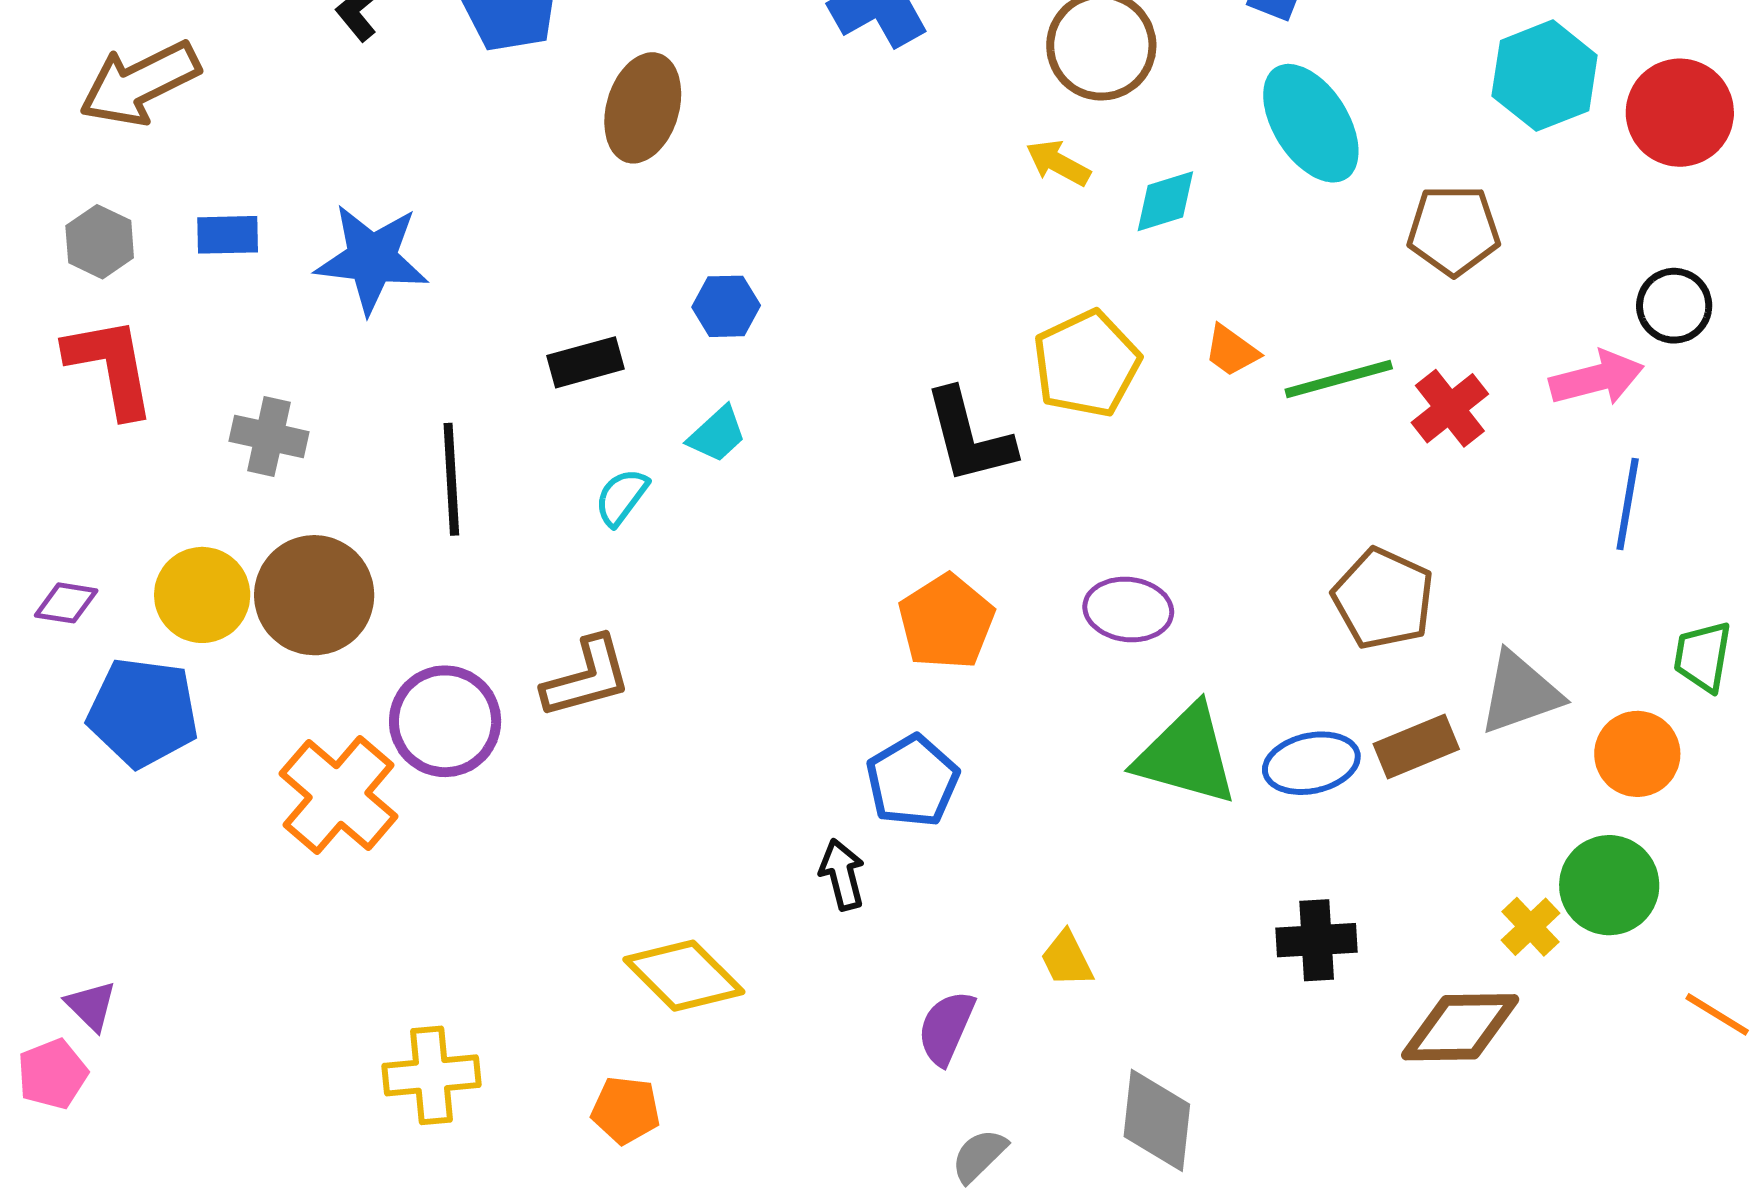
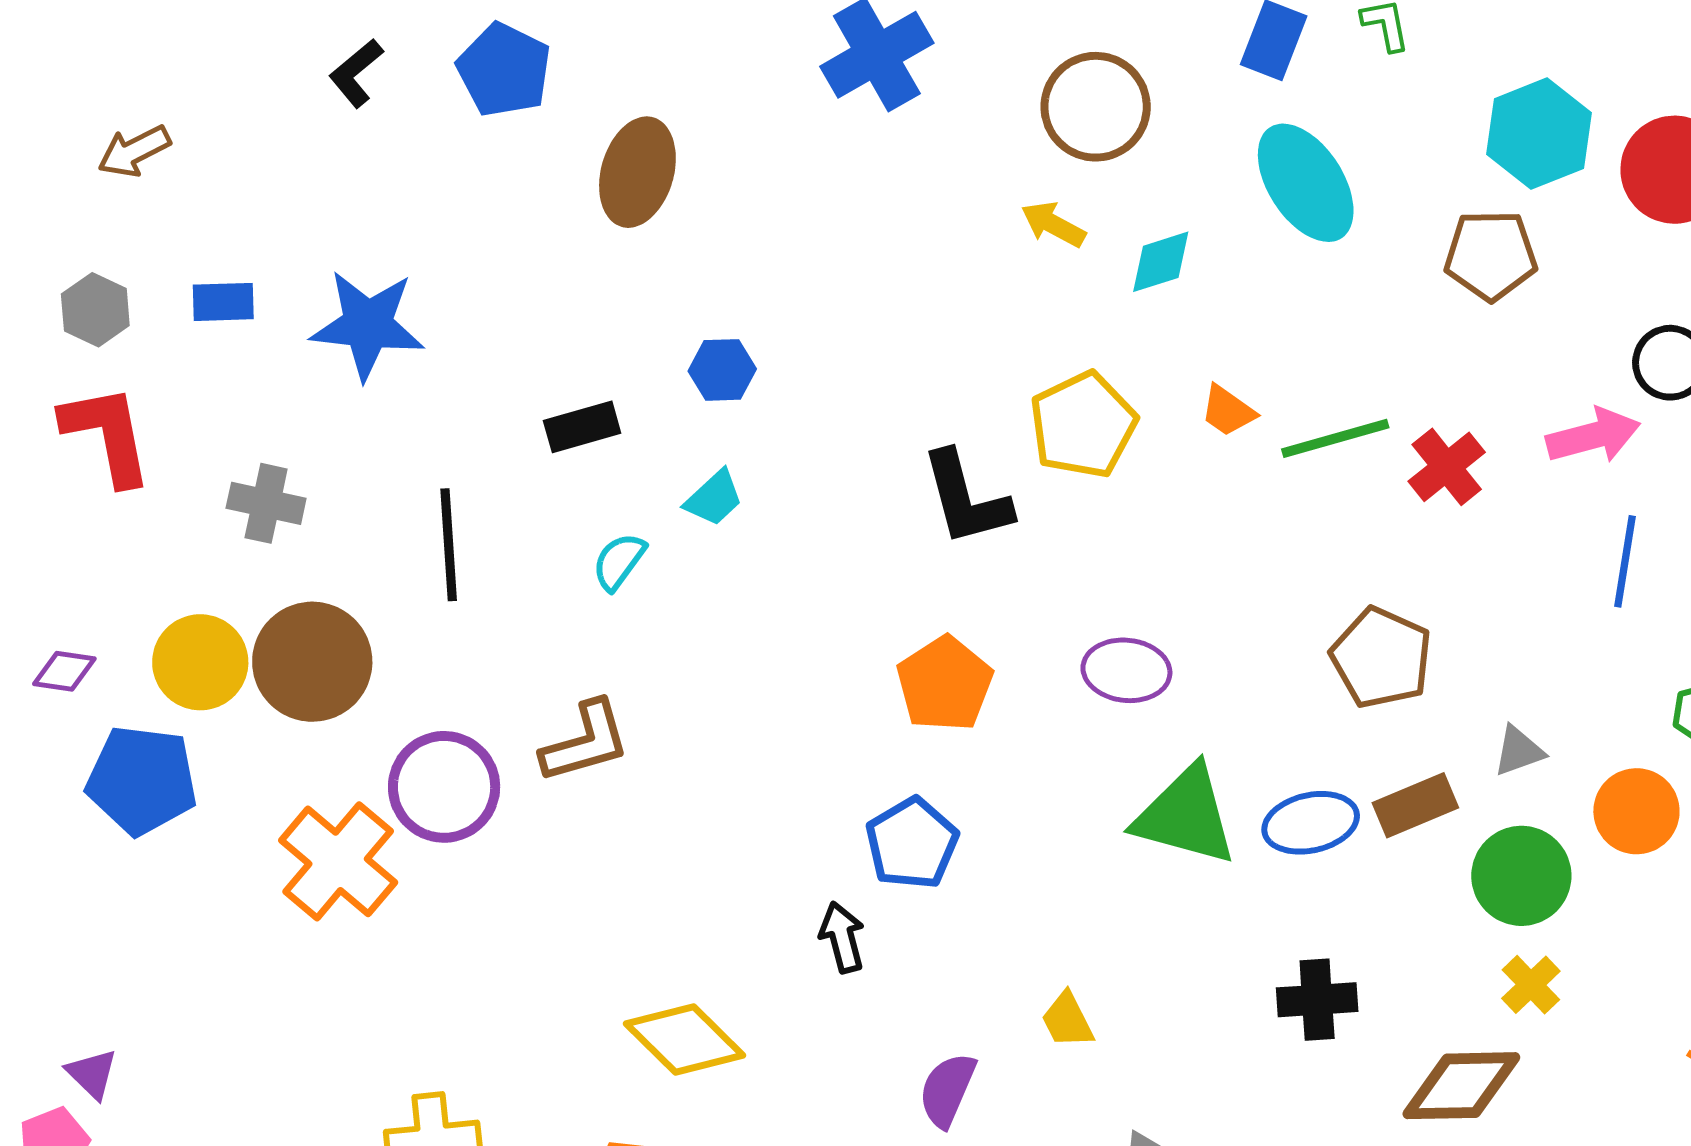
brown arrow: (140, 83) -> (134, 151), size x0.6
brown pentagon: (1454, 230) -> (1491, 255), moved
gray triangle: (1520, 693) -> (1519, 751), size x0.6
green circle: (1609, 885) -> (1521, 876), moved

